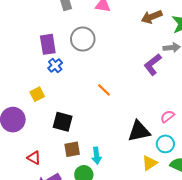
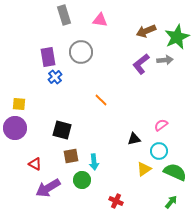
purple L-shape: (153, 64) -> (141, 64), moved
yellow square: (37, 94) -> (19, 104), moved, turned 32
black triangle: (139, 131) -> (134, 139), size x0.6

